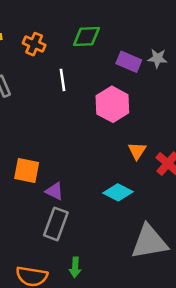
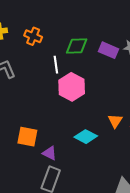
green diamond: (86, 36) -> (77, 46), moved
pink hexagon: (112, 104) -> (72, 87), moved
cyan diamond: (118, 192) -> (86, 137), moved

